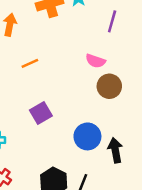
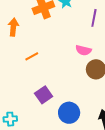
blue circle: (87, 136) -> (69, 113), moved

